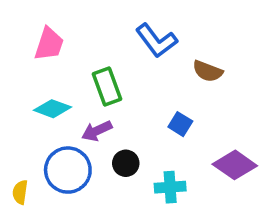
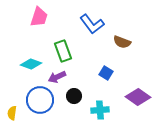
pink trapezoid: (49, 44) -> (39, 17), moved

